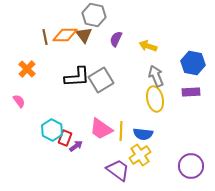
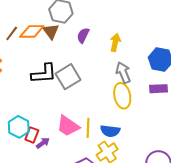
brown line: (45, 37) -> (12, 33), turned 49
yellow arrow: (148, 46) -> (115, 42), turned 84

